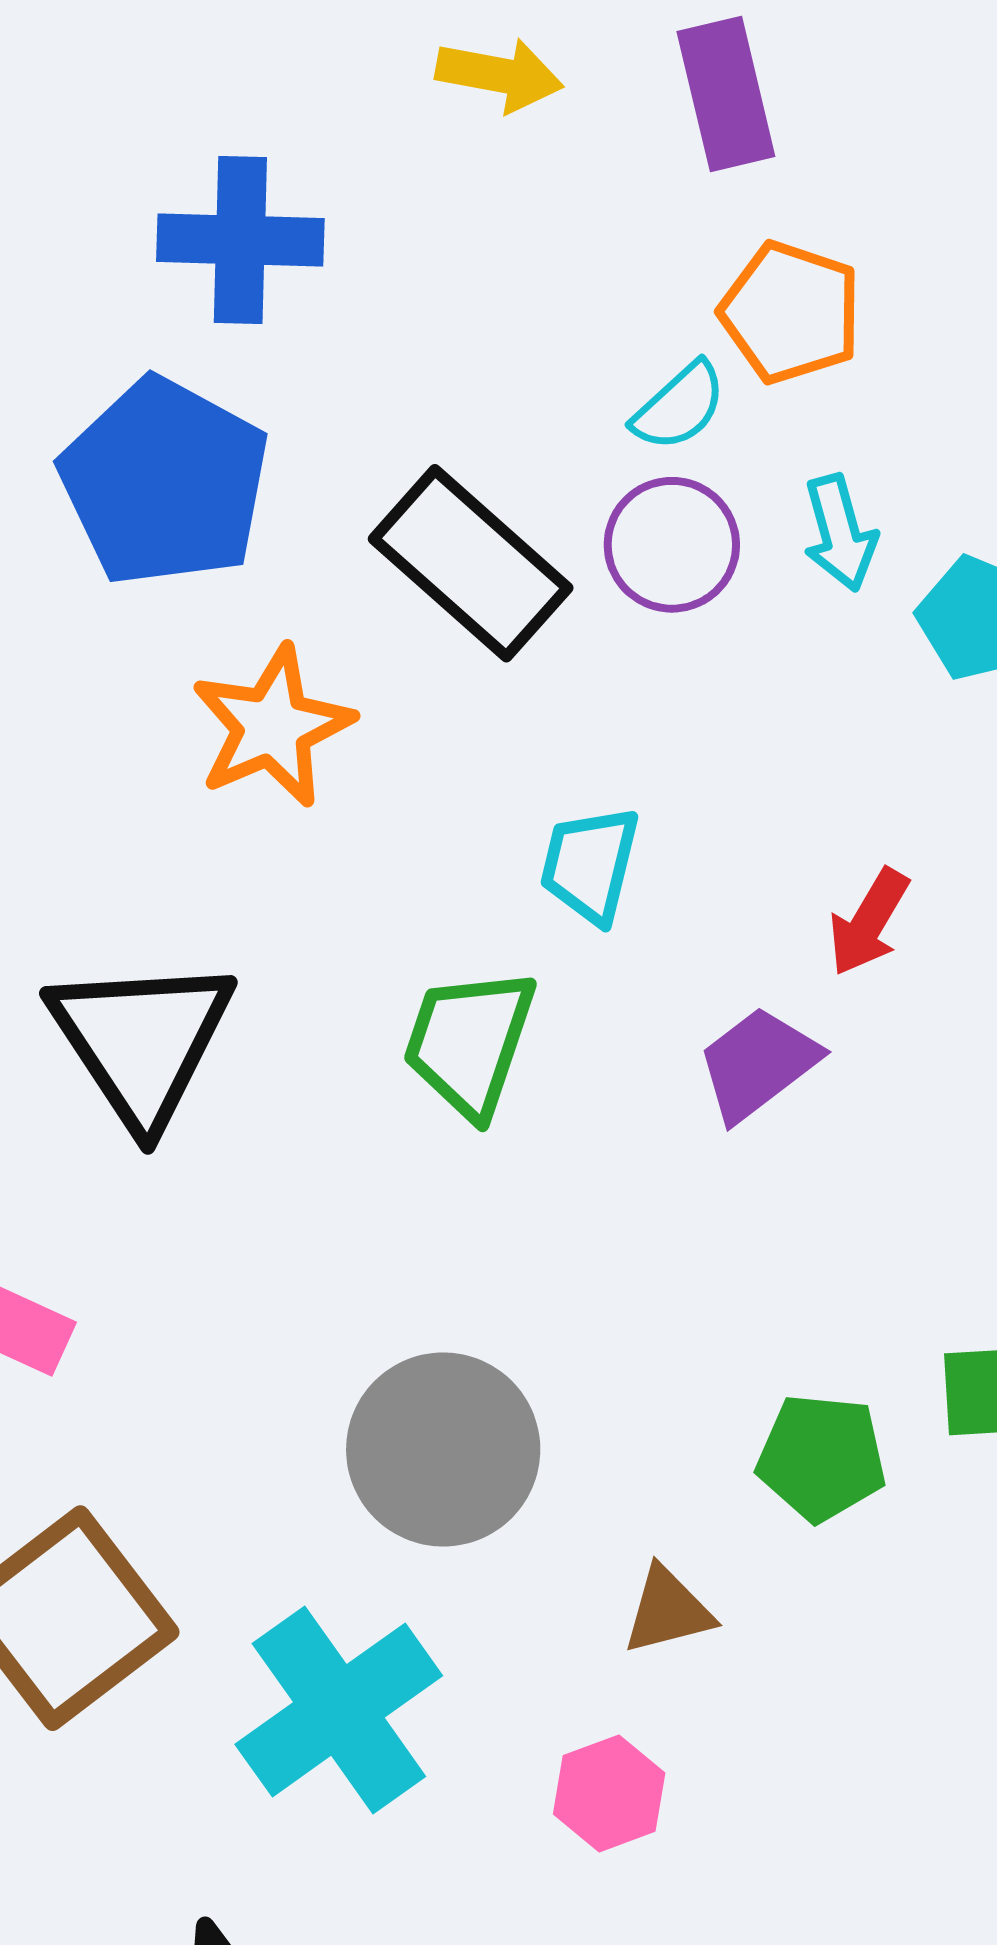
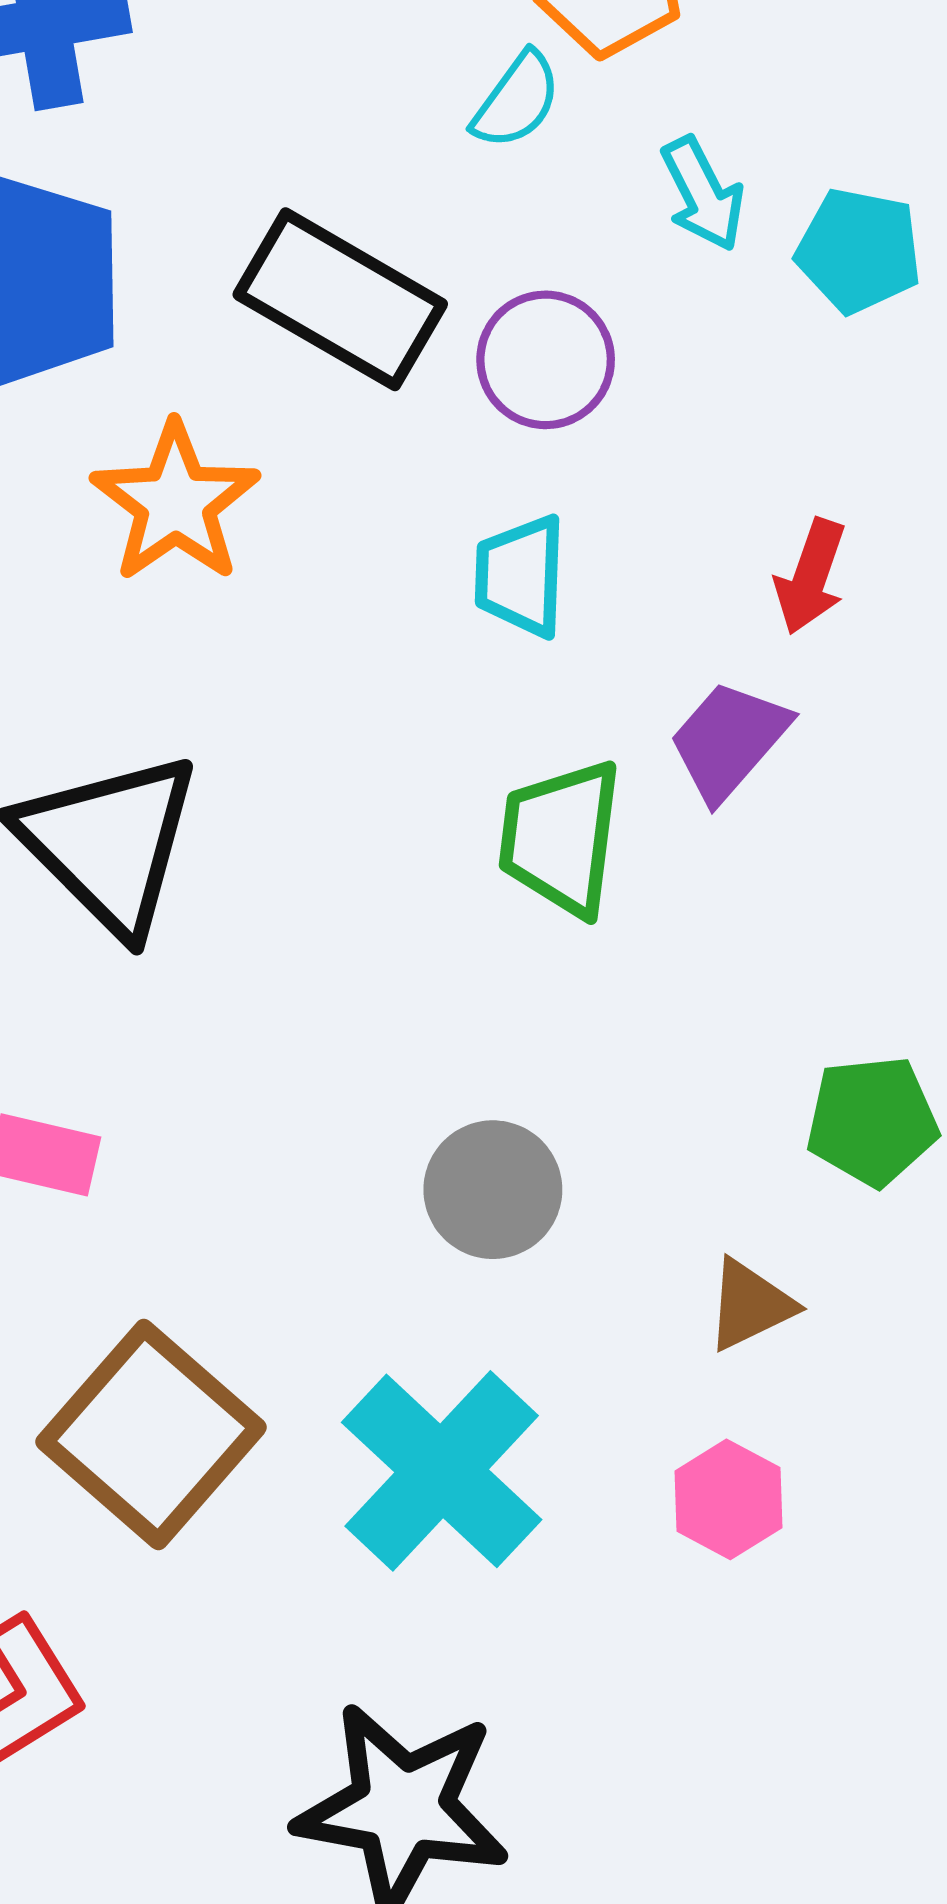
purple circle: (672, 545) -> (546, 360), moved
green trapezoid: (469, 1042) -> (561, 838), moved
gray circle: (443, 1449) -> (493, 1190), size x0.7

